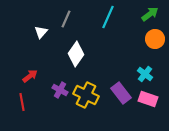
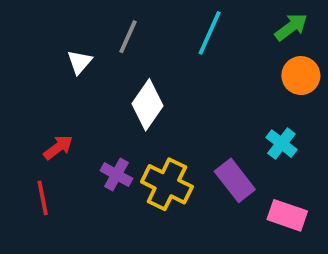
pink rectangle: (148, 99) -> (287, 215), moved

